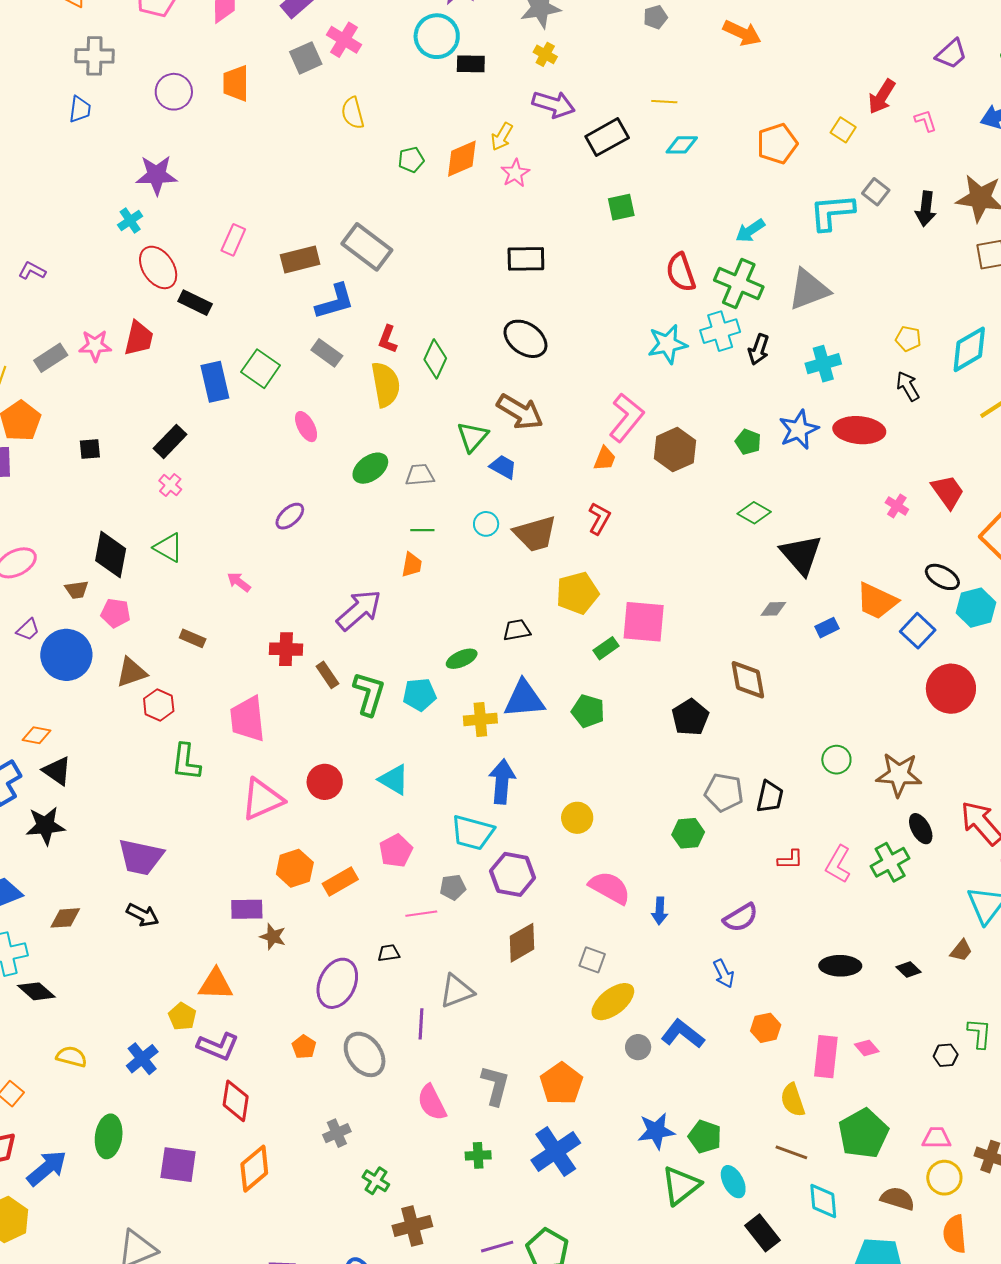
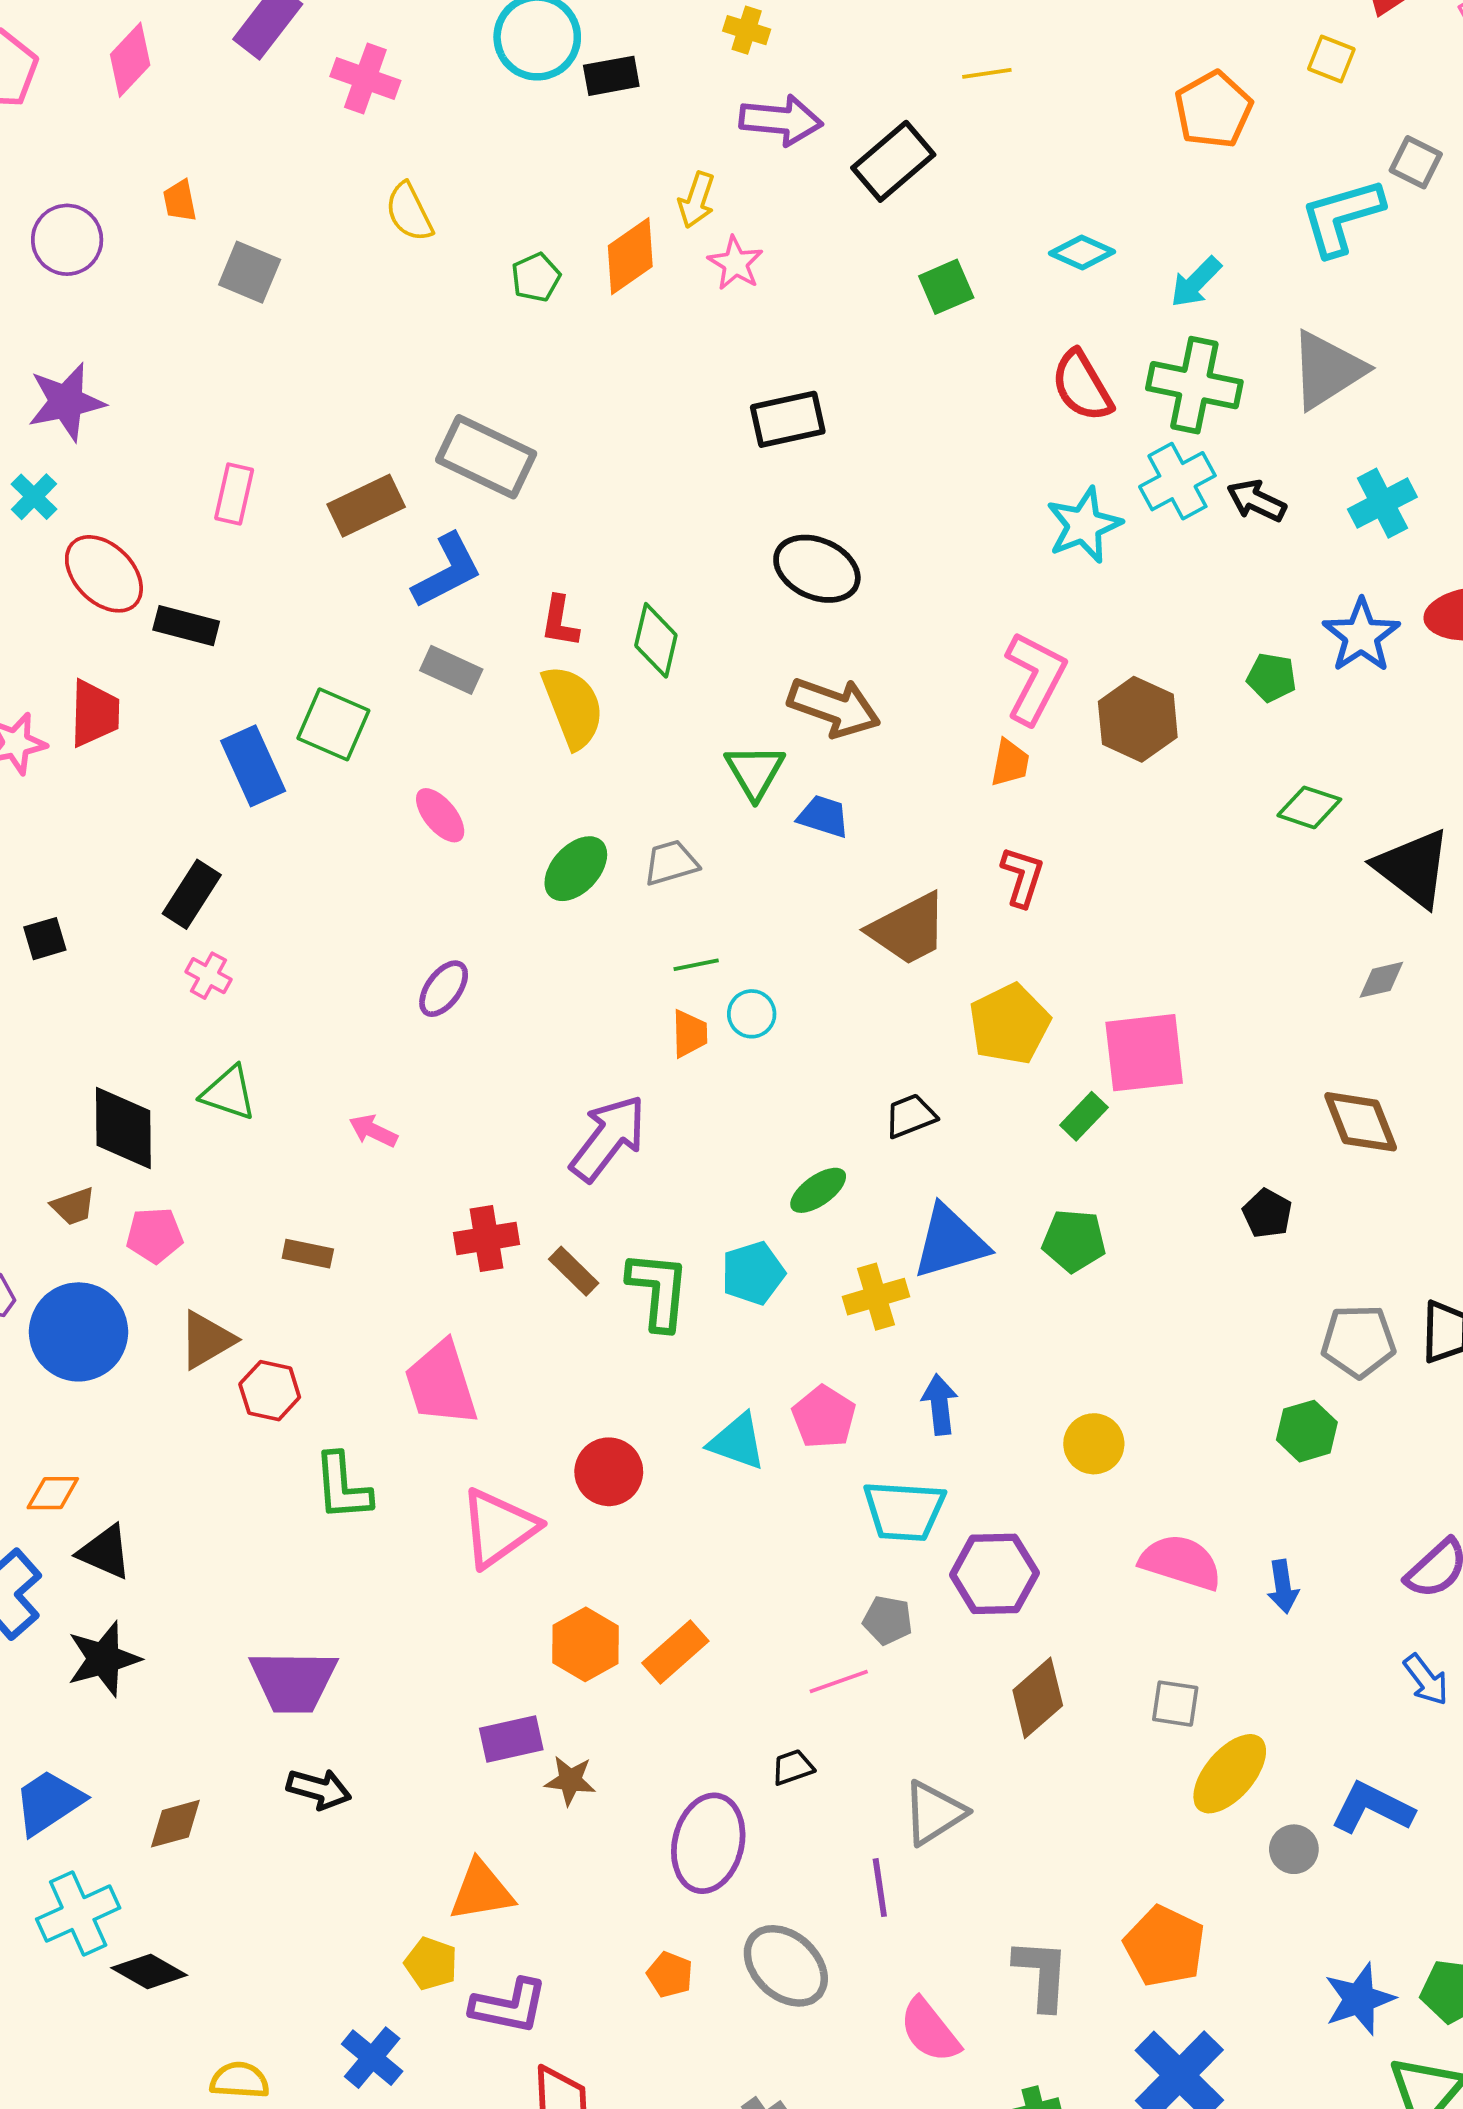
gray square: (306, 58) -> (250, 272), moved, turned -32
orange trapezoid: (236, 83) -> (180, 201), size x0.6
cyan diamond: (682, 145) -> (1082, 253), moved, turned 36
black arrow: (759, 349) -> (1256, 501), turned 108
cyan circle: (486, 524) -> (752, 1014), moved
black pentagon: (690, 717) -> (1267, 1213), size x0.7
blue arrow: (502, 782) -> (940, 1405), size x0.7
pink pentagon: (396, 851) -> (824, 1417), moved
gray pentagon: (453, 887) -> (888, 1620), turned 30

